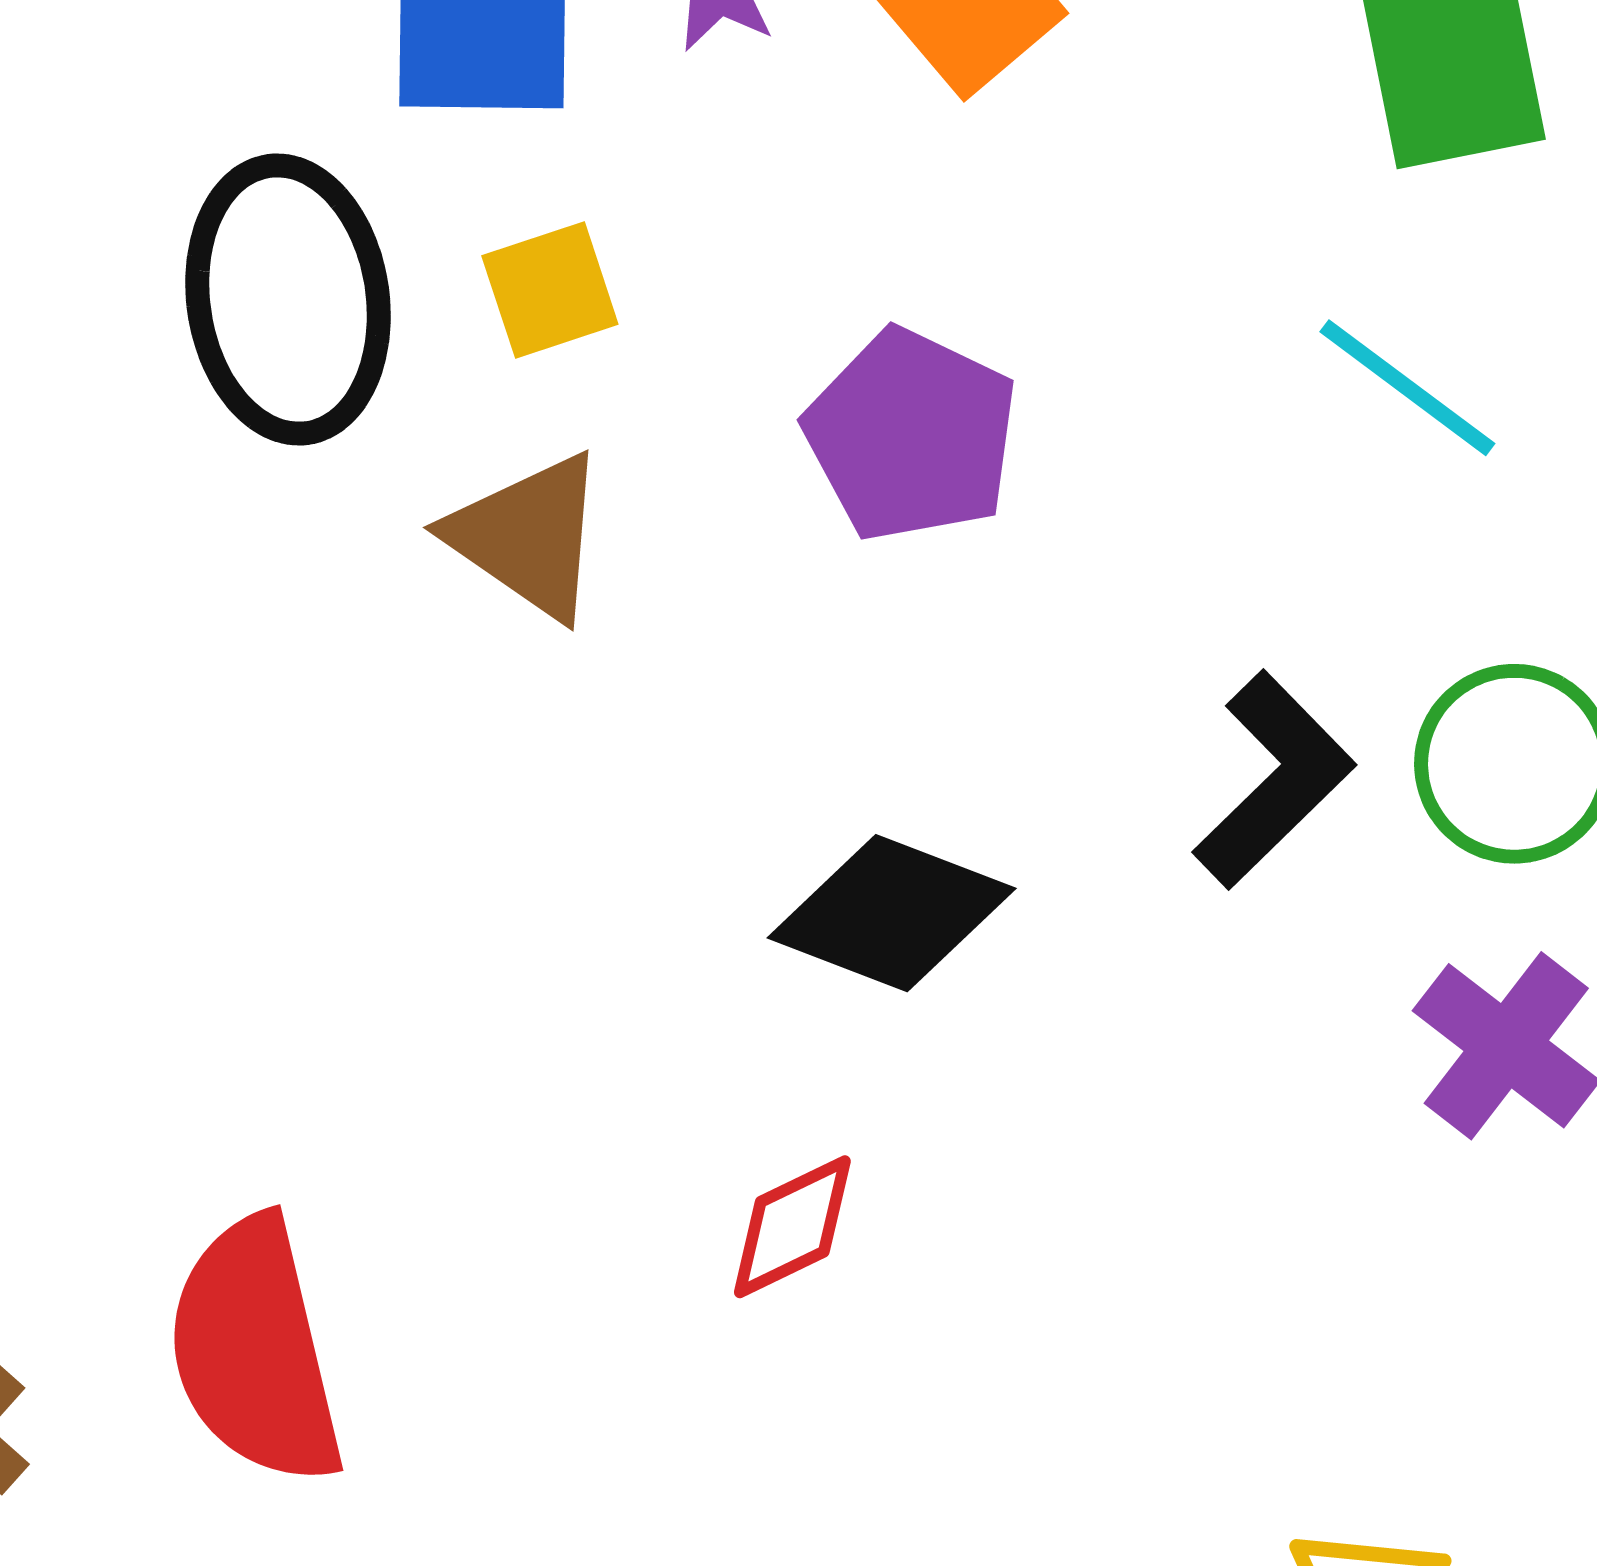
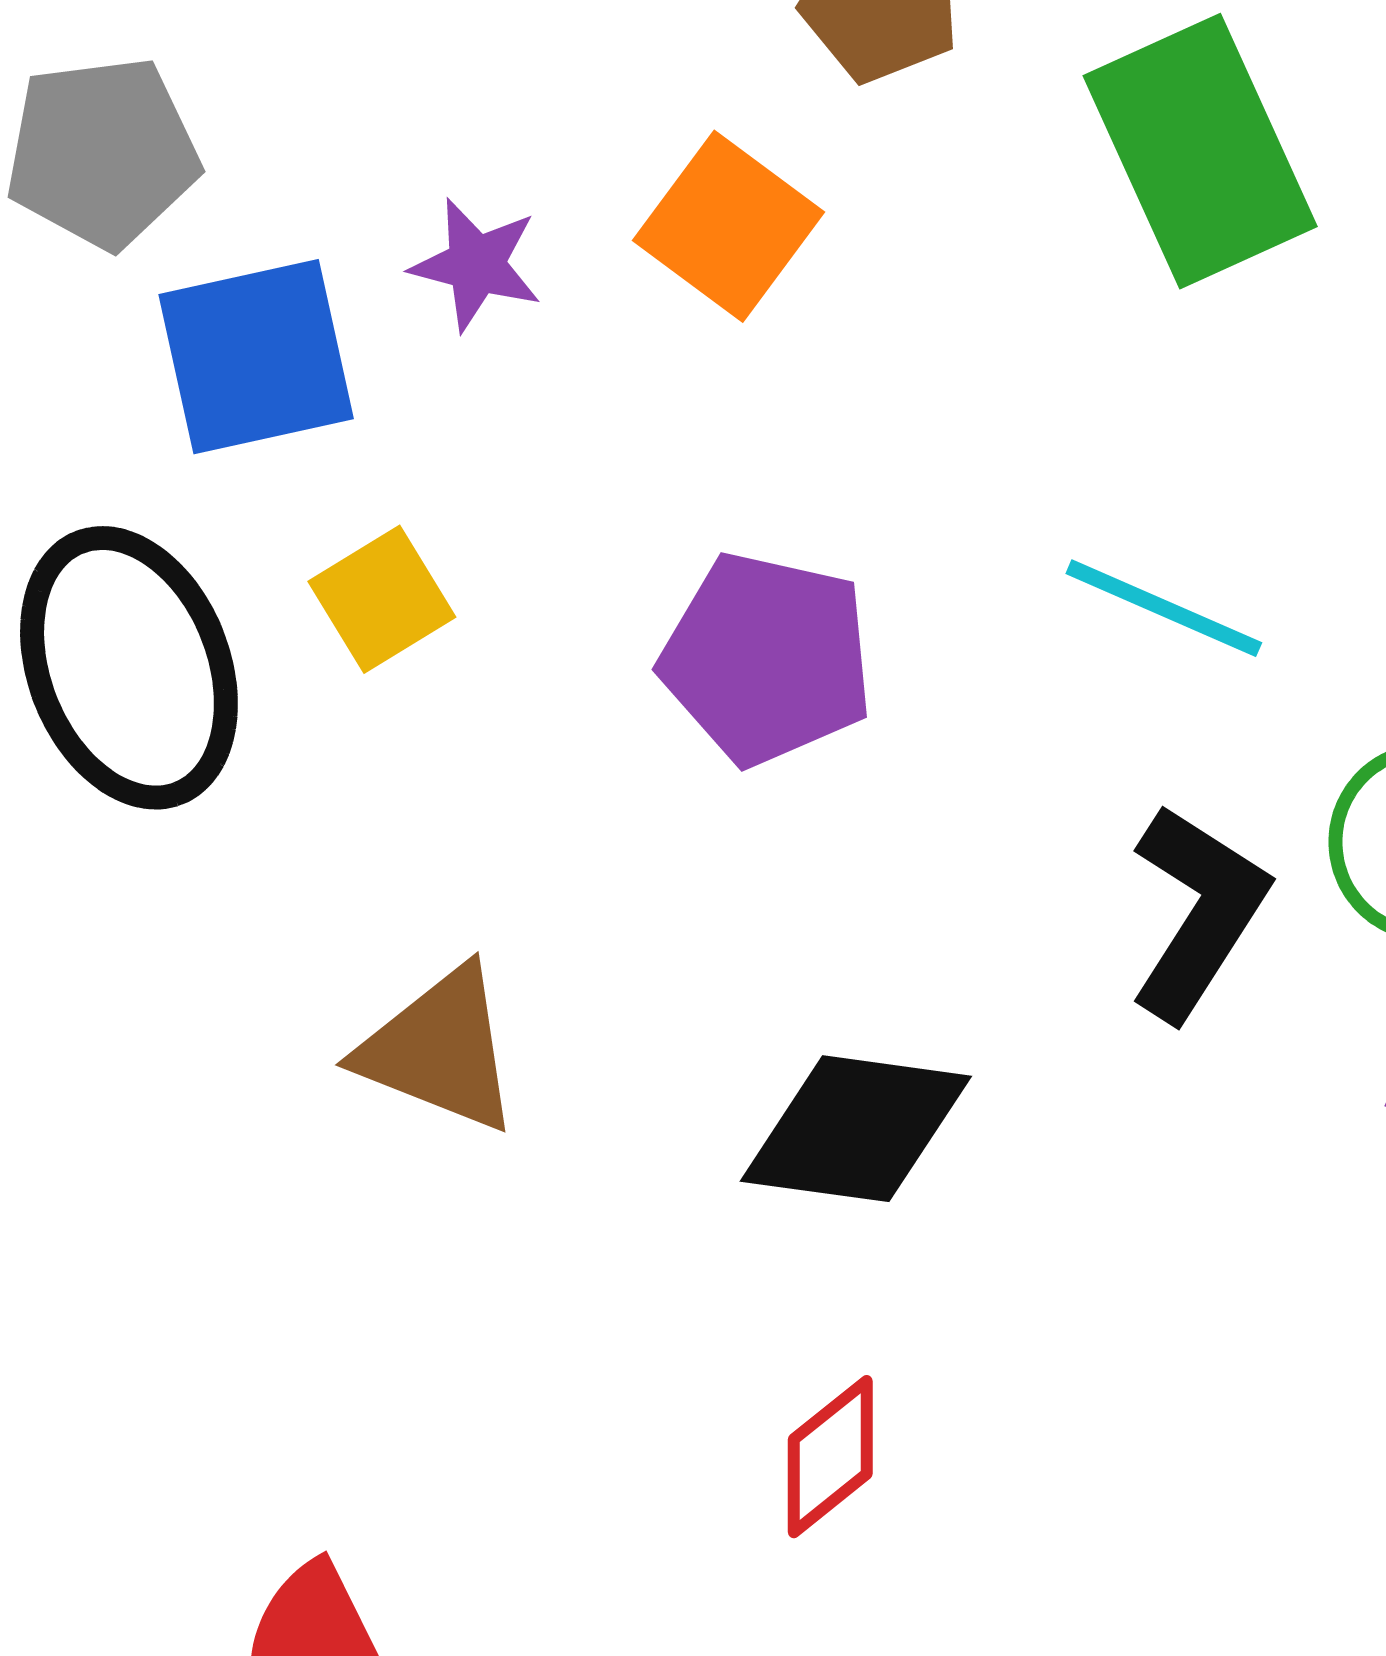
cyan line: (1407, 388) -> (1164, 608), moved
brown triangle: (528, 536) -> (439, 1050), moved

